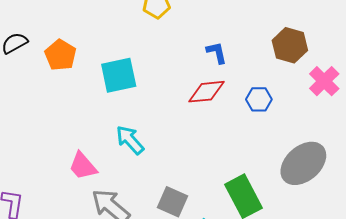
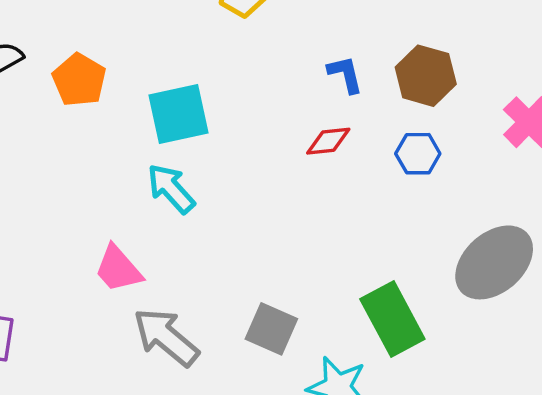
brown hexagon: (290, 45) -> (426, 76), moved
red diamond: (206, 92) -> (328, 141), size x0.7
cyan arrow: (130, 140) -> (171, 189), moved

